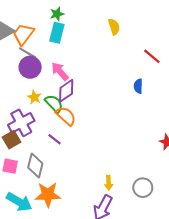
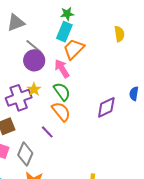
orange trapezoid: (23, 34) -> (74, 49), moved
purple diamond: (66, 91) -> (106, 107), moved
green semicircle: (54, 104) -> (62, 92), moved
purple cross: (21, 123) -> (19, 98), moved

